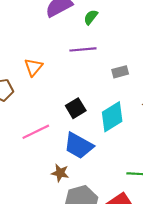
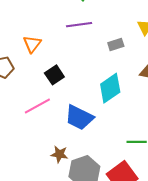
black square: (76, 108) -> (54, 75), moved
brown star: (60, 173) -> (59, 154), moved

